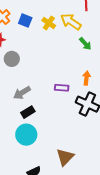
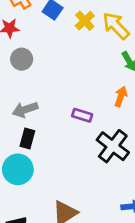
orange arrow: (86, 78) -> (121, 97), moved
black rectangle: (28, 112) -> (27, 138), turned -56

